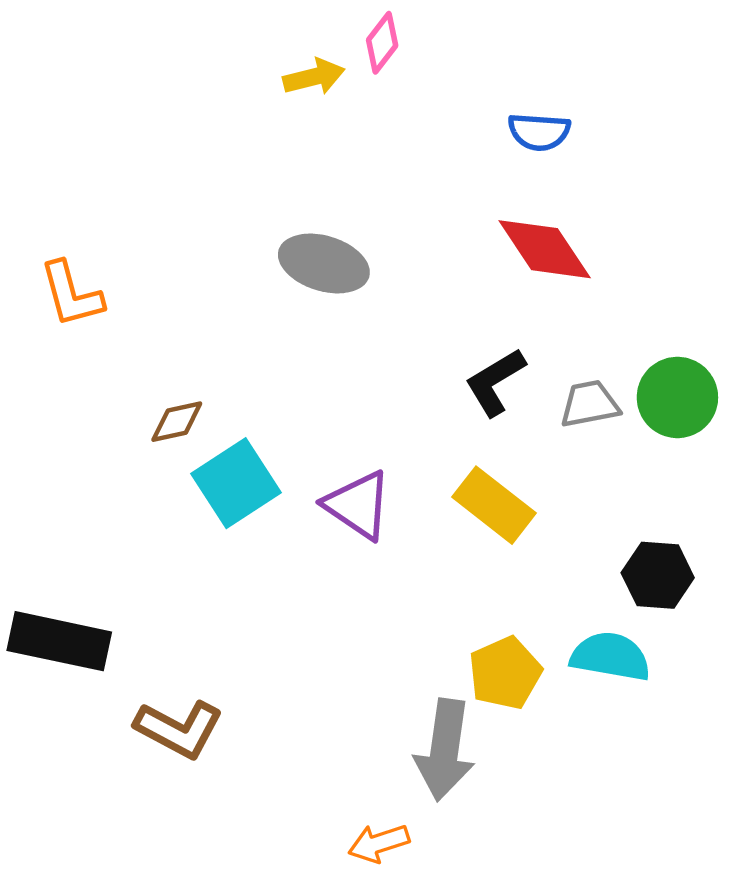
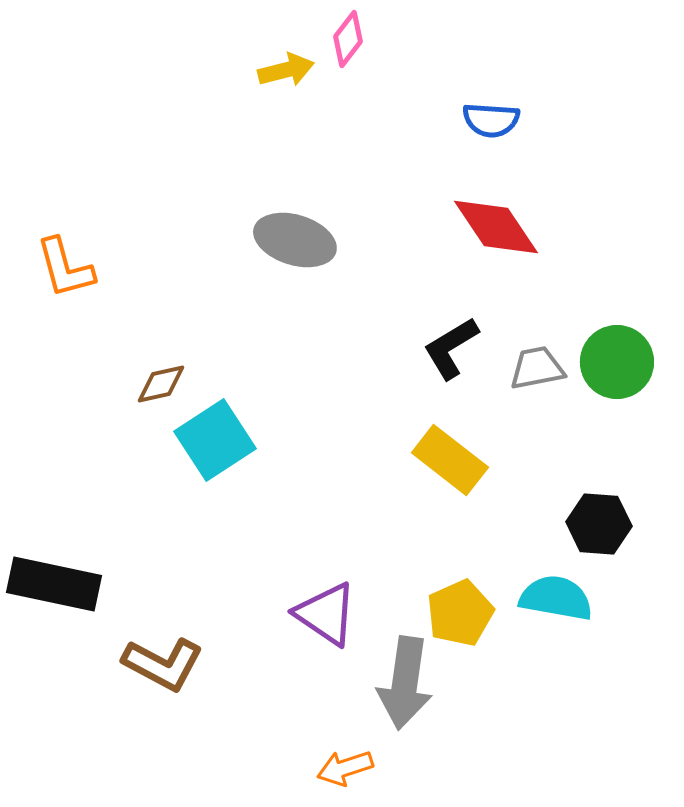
purple triangle: (358, 505) -> (326, 614), moved

